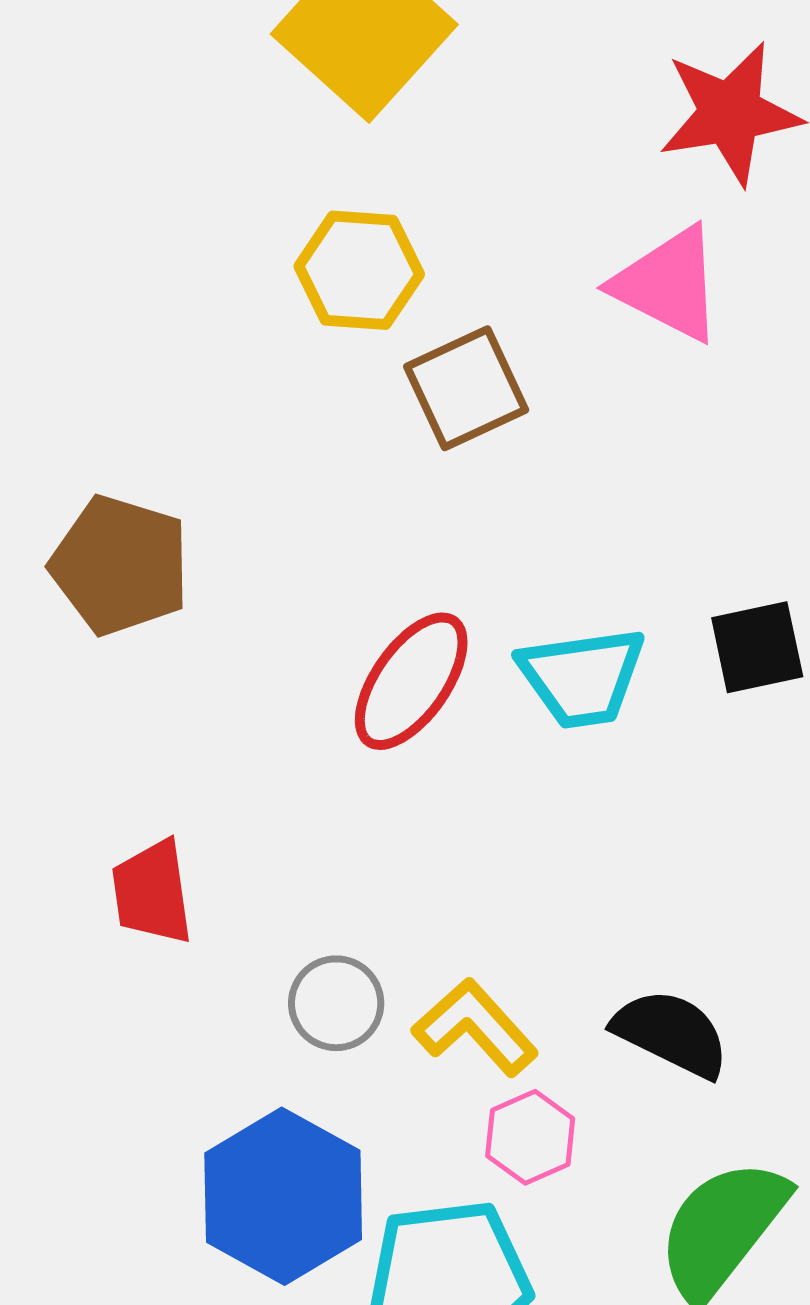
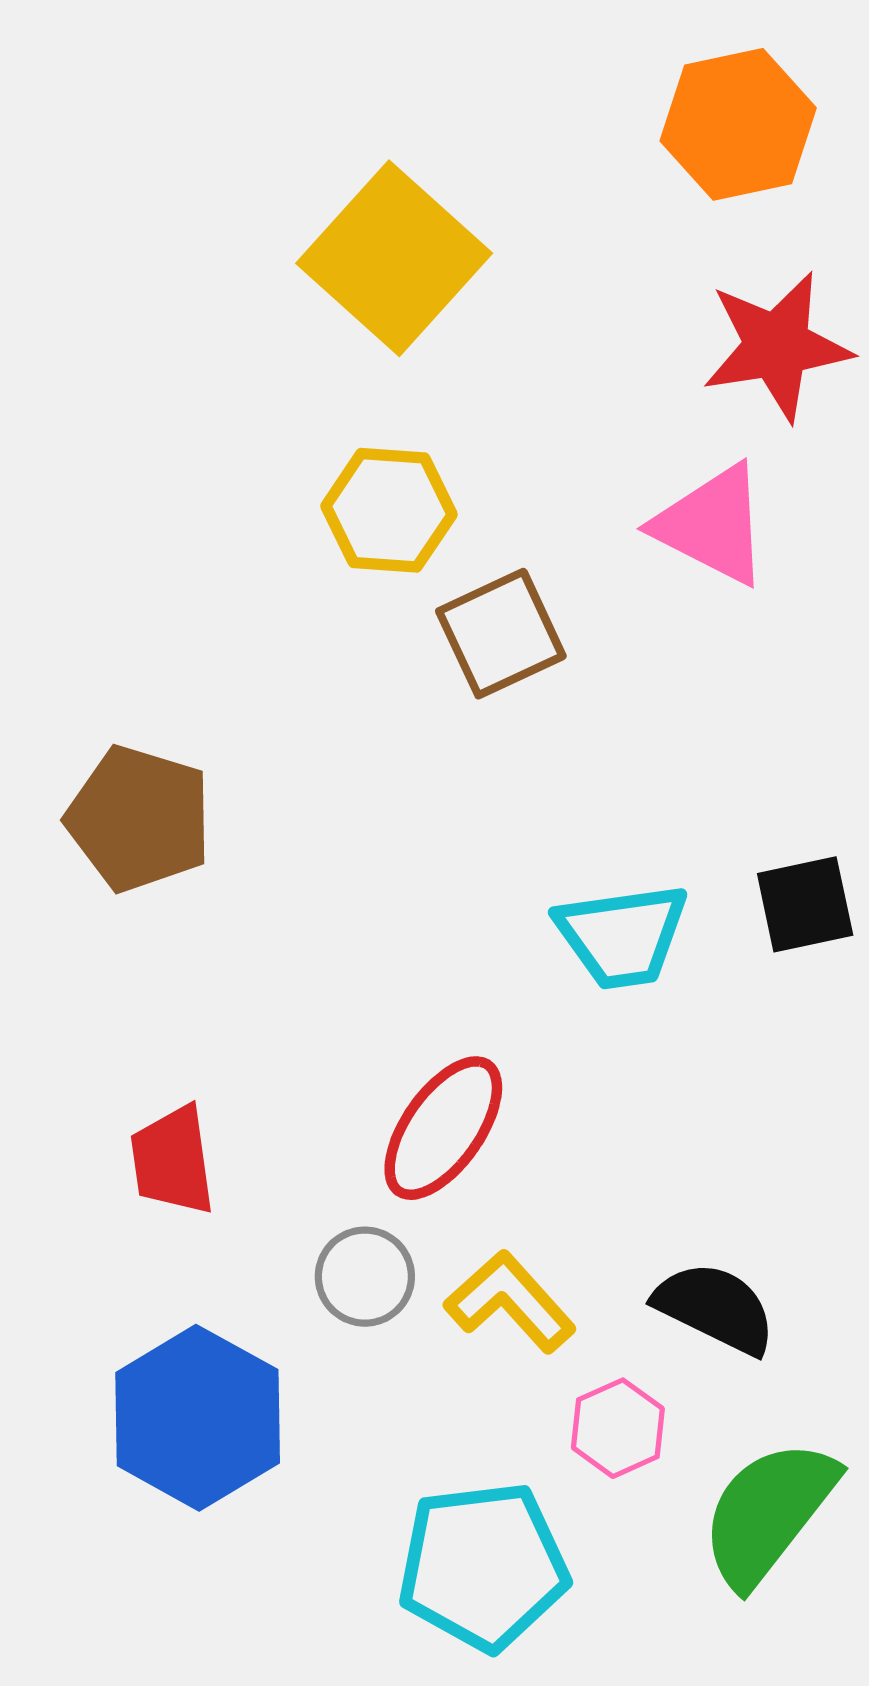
red ellipse: (411, 681) -> (443, 1128), moved
pink hexagon: (530, 1137) -> (618, 1428), moved
blue hexagon: (283, 1196) -> (198, 1418), moved

